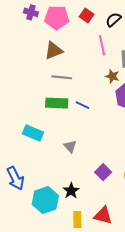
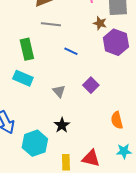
green rectangle: (57, 103) -> (27, 49), moved, turned 75
purple square: (103, 172) -> (91, 85), moved
black star: (71, 191) -> (62, 125), moved

